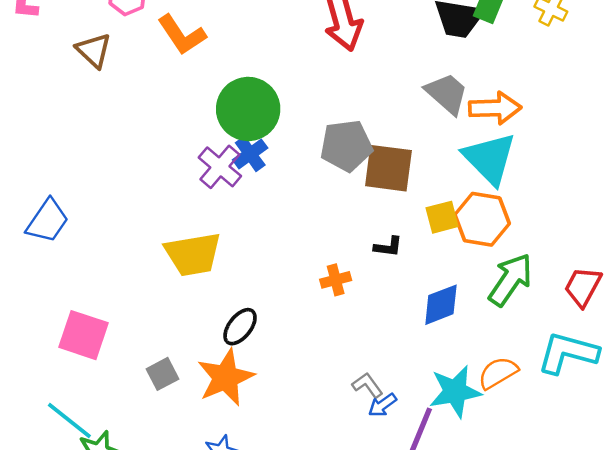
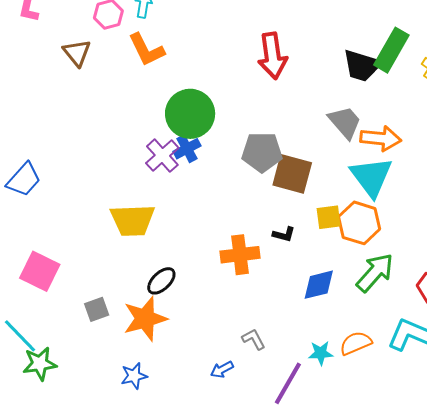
orange cross: (336, 280) -> (240, 255), size x1.6
cyan star: (455, 391) -> (321, 353), size x0.6
blue arrow: (382, 405) -> (222, 370), moved

